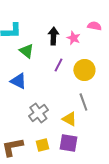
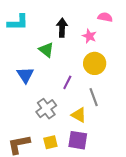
pink star: (73, 38) -> (89, 36), moved
green triangle: (26, 51) -> (46, 50), moved
purple line: (58, 65) -> (67, 82), moved
blue triangle: (18, 81) -> (25, 75), turned 30

